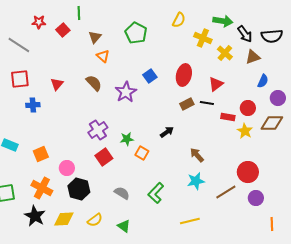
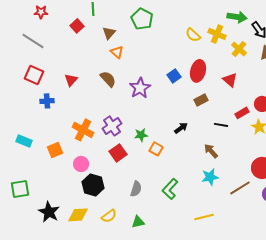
yellow semicircle: (179, 20) -> (193, 35), moved, turned 105
red star: (39, 22) -> (41, 12), moved
green pentagon: (136, 33) -> (142, 19), moved
blue square: (150, 76) -> (174, 76), moved
red square: (20, 79) -> (34, 75), turned 30
red triangle: (216, 84) -> (230, 80), turned -42
black line: (207, 103) -> (221, 125), moved
red rectangle: (228, 117) -> (242, 113), turned -40
orange cross: (42, 188) -> (83, 130), moved
gray semicircle: (122, 193) -> (136, 189), turned 77
green triangle: (124, 226) -> (138, 222), turned -48

